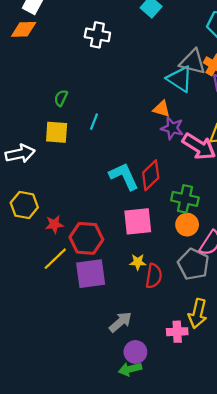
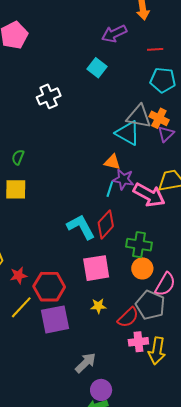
white cross: (97, 35) -> (49, 96), turned -30
cyan line: (94, 122) -> (110, 189), moved
red semicircle: (154, 276) -> (128, 317), moved, turned 40
pink cross: (177, 332) -> (138, 342), moved

